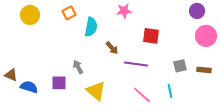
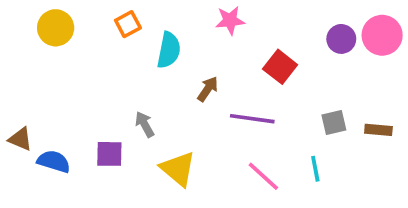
purple circle: (197, 11) -> (341, 39), moved
red square: (151, 36) -> (280, 67), turned 30
pink circle: (206, 36) -> (382, 35), moved
brown arrow: (112, 48) -> (208, 89), turned -104

